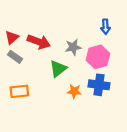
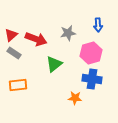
gray star: (73, 47) -> (68, 33), moved
orange star: (74, 91) -> (75, 98), moved

